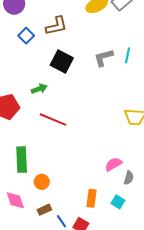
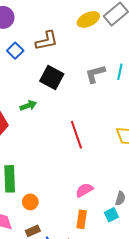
red line: (53, 120) -> (76, 135), moved, turned 48
pink semicircle: (113, 164) -> (84, 190), moved
cyan square: (118, 202) -> (111, 215), moved, turned 32

